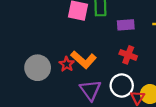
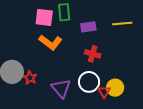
orange L-shape: (84, 60) -> (51, 42), moved
red star: (67, 64) -> (30, 78), moved

